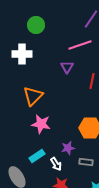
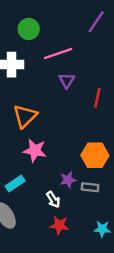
pink line: (80, 45) -> (58, 54), moved
cyan rectangle: (37, 156) -> (15, 184), moved
gray rectangle: (86, 162) -> (90, 187), moved

